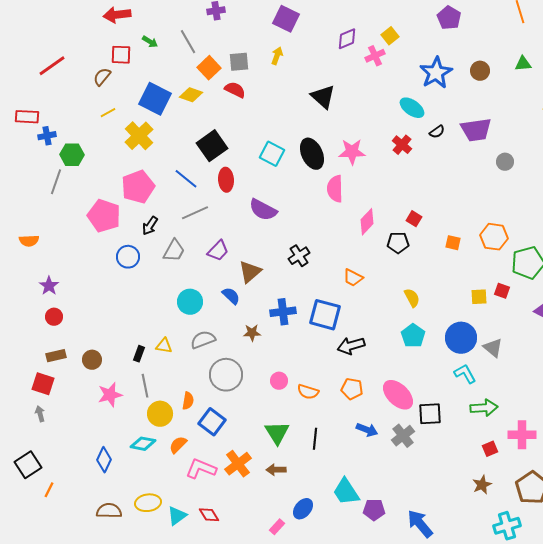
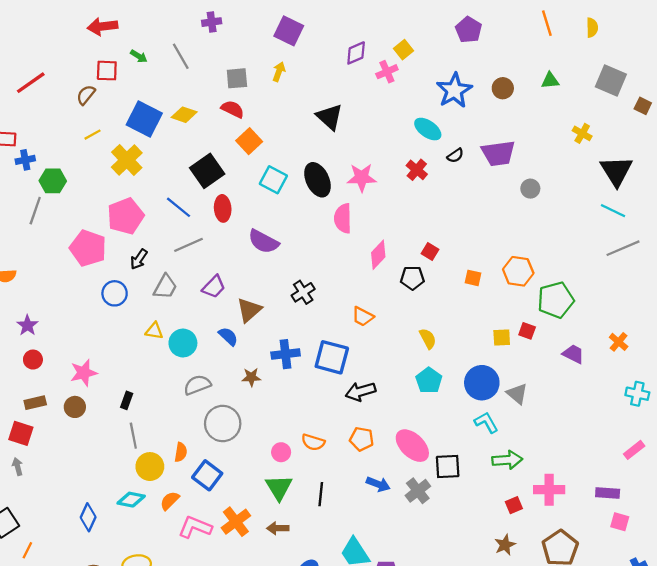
orange square: (209, 68) -> (249, 141), moved
yellow triangle: (164, 346) -> (154, 331), moved
pink circle: (279, 381) -> (281, 452), moved
pink star: (110, 395) -> (84, 373), moved

